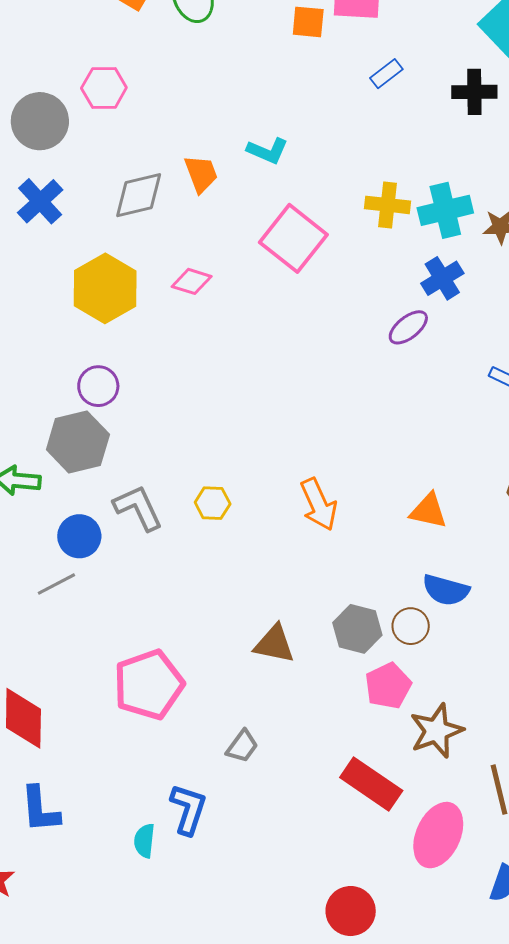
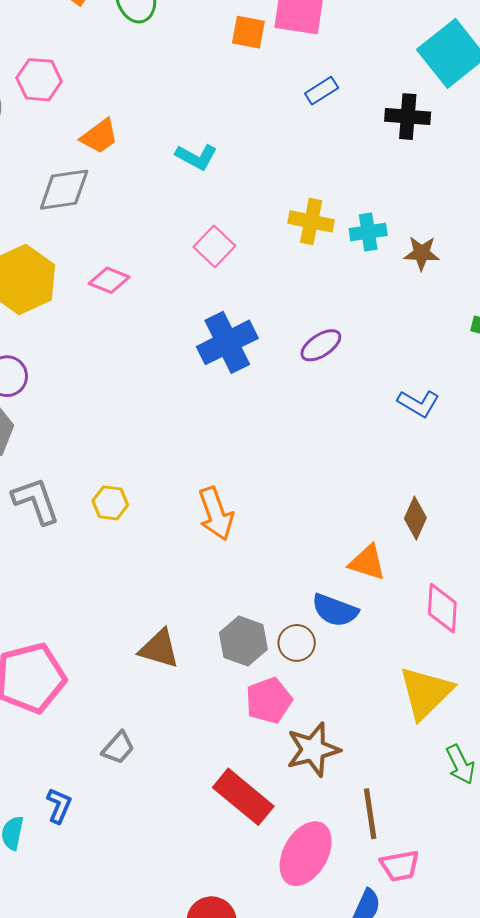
orange trapezoid: (201, 174) -> (99, 136), moved, turned 69
cyan cross: (445, 210) -> (368, 232), size x0.7
pink square: (293, 238) -> (214, 246), size x0.6
blue cross: (442, 278) -> (227, 342), moved, size x1.4
orange triangle: (428, 511) -> (367, 563), moved
blue L-shape: (188, 809) -> (59, 806), size x0.7

